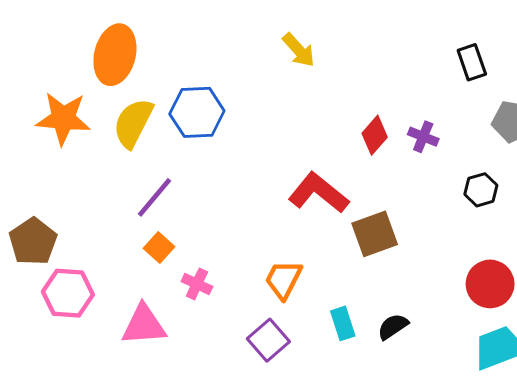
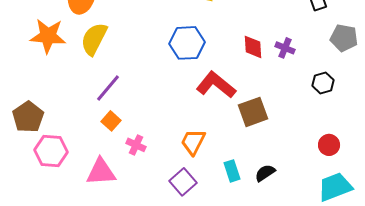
blue hexagon: (197, 112) -> (187, 43), moved
red diamond: (375, 135) -> (253, 47), turned -45
red circle: (490, 284) -> (329, 145), size x0.7

